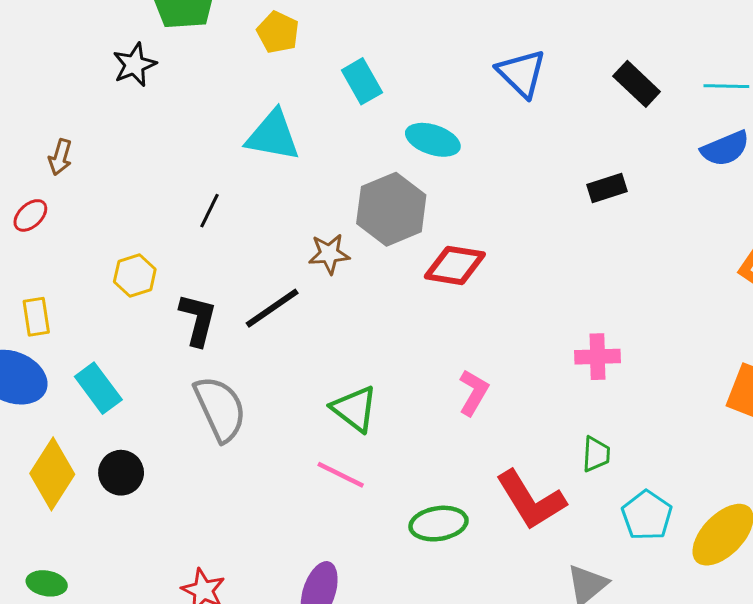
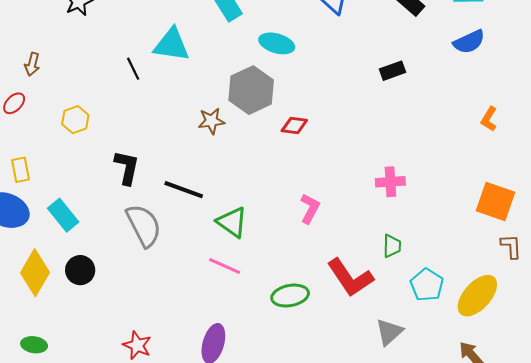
black line: (209, 211) -> (133, 69), moved, turned -50
red diamond: (455, 265) -> (294, 125), size x0.7
yellow hexagon: (135, 275) -> (75, 120), moved
black line: (272, 308) -> (184, 190), moved, turned 57

